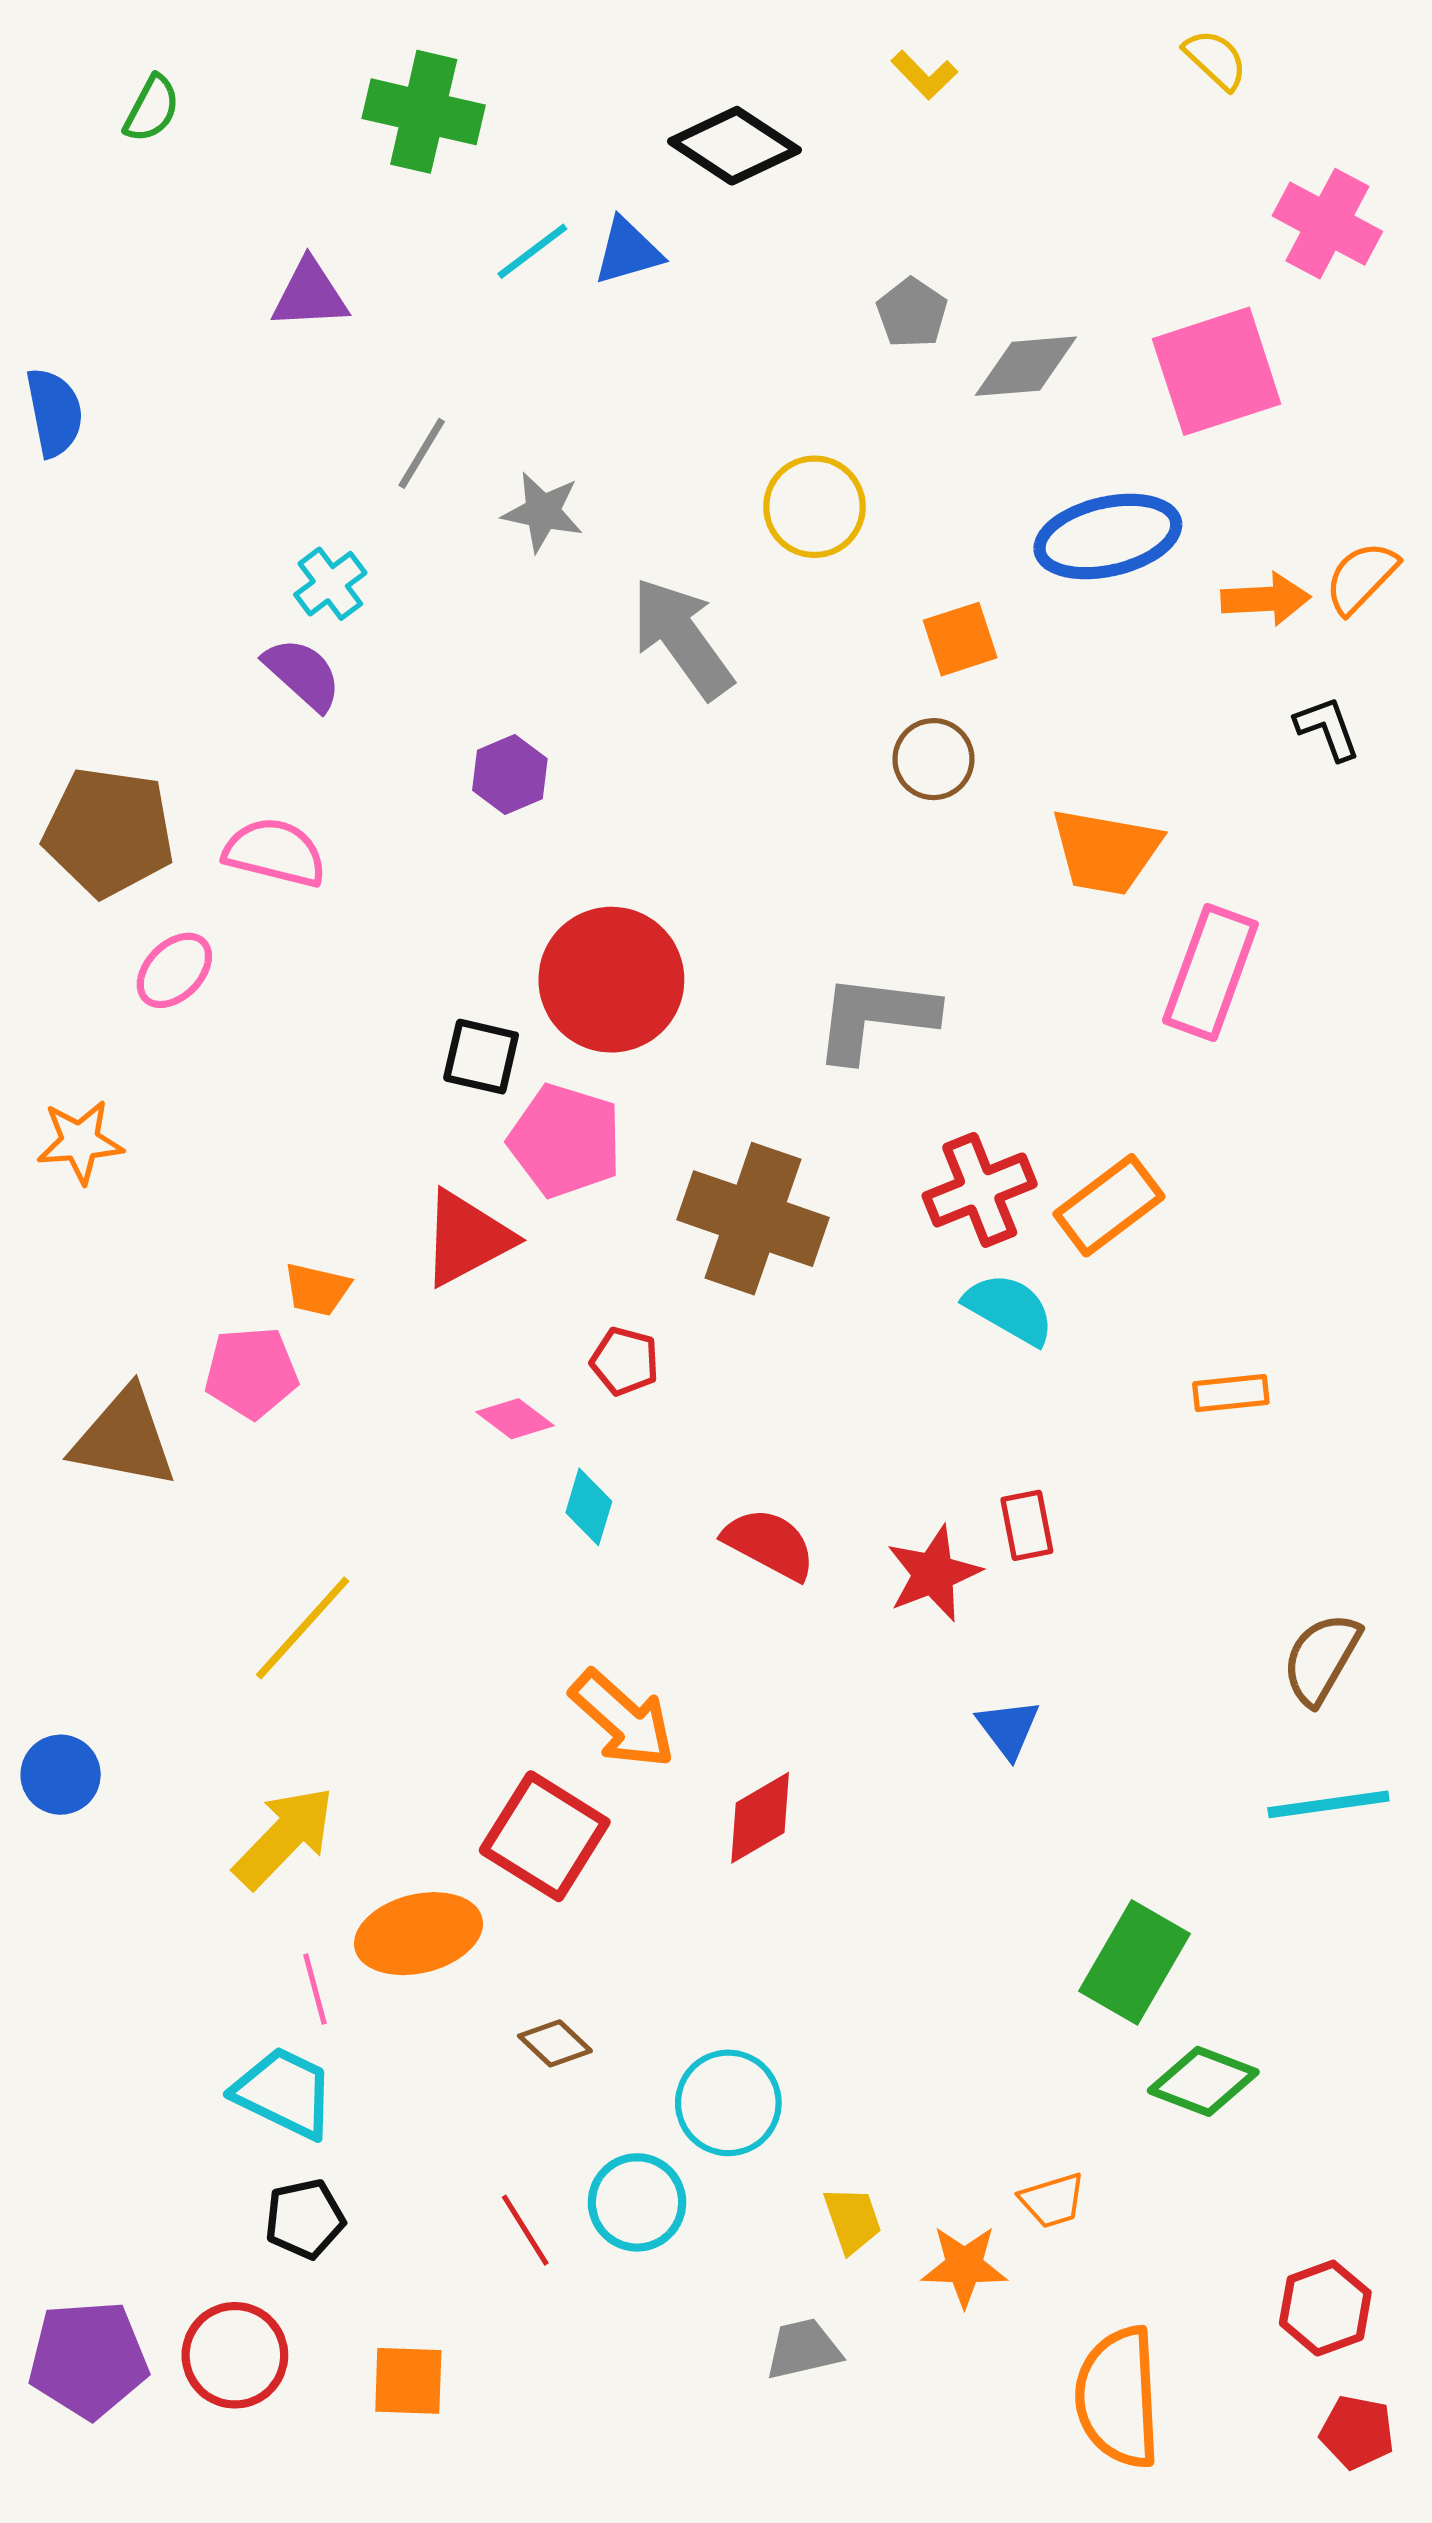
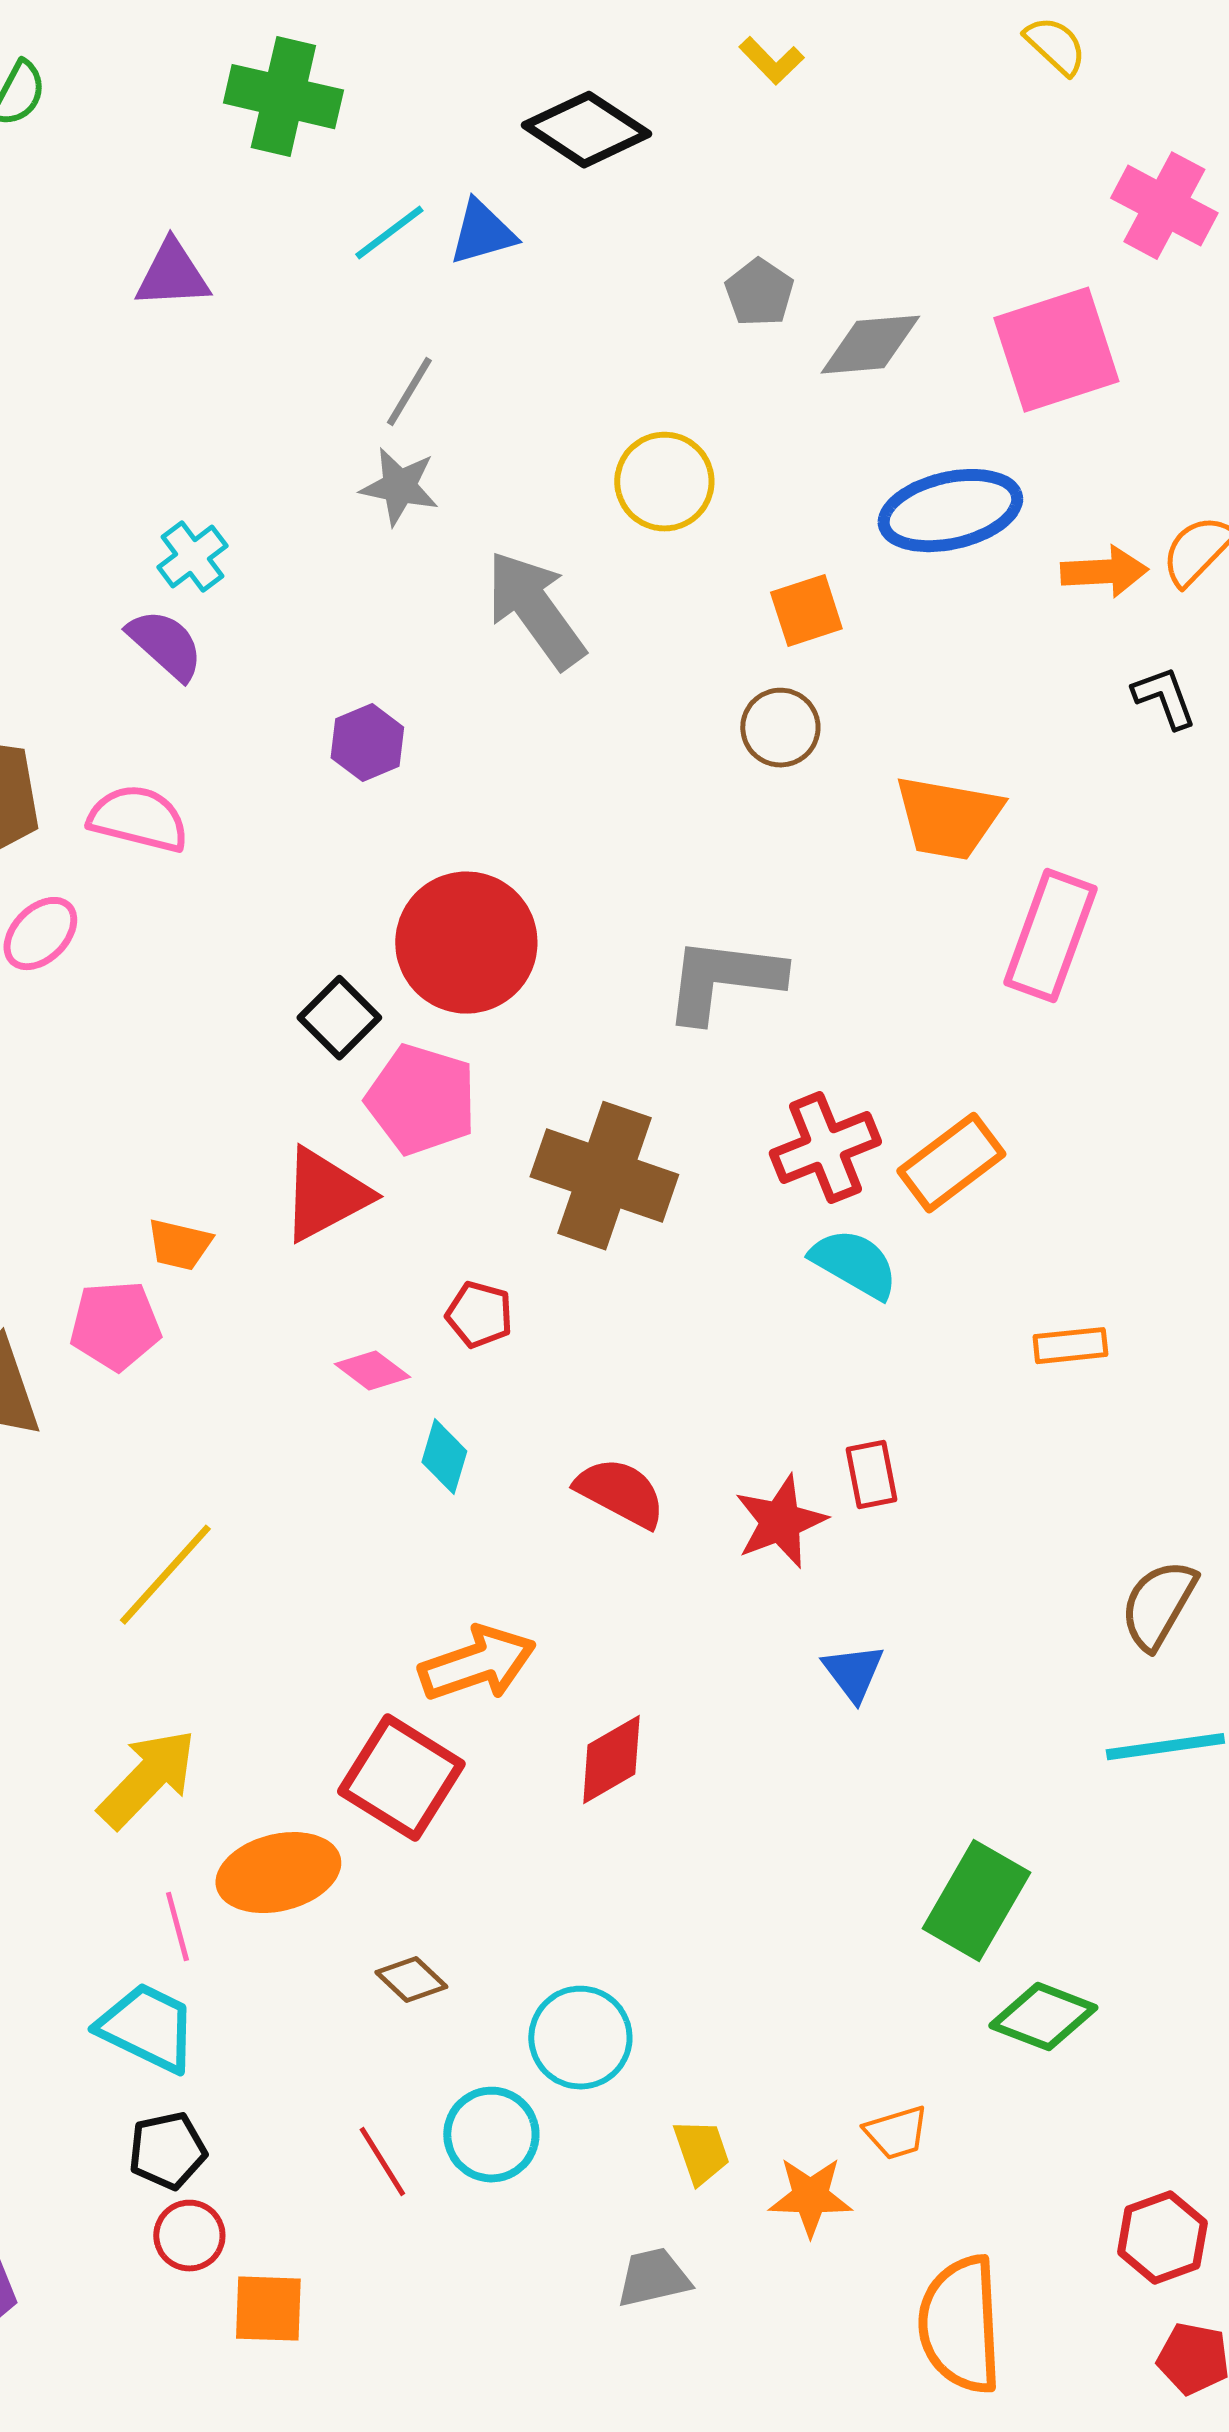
gray line: (422, 453) -> (409, 392), moved
black square: (481, 1057) -> (339, 1018), turned 32
orange arrow: (623, 1719) -> (477, 1664), turned -61
red circle: (235, 2355) -> (189, 2236), moved, size x0.7

